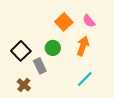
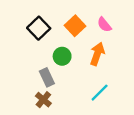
black square: (21, 51) -> (39, 28), moved
brown cross: (24, 85) -> (43, 100), moved

